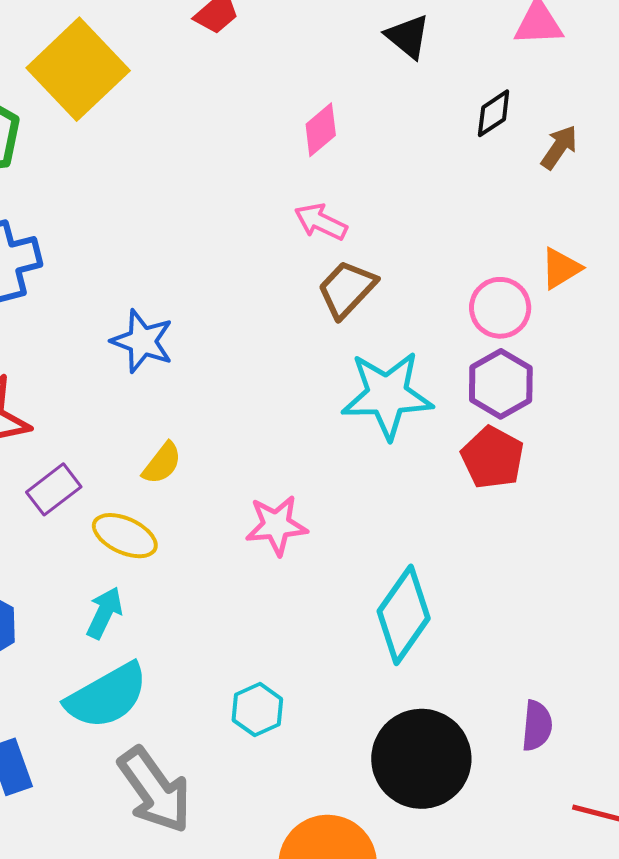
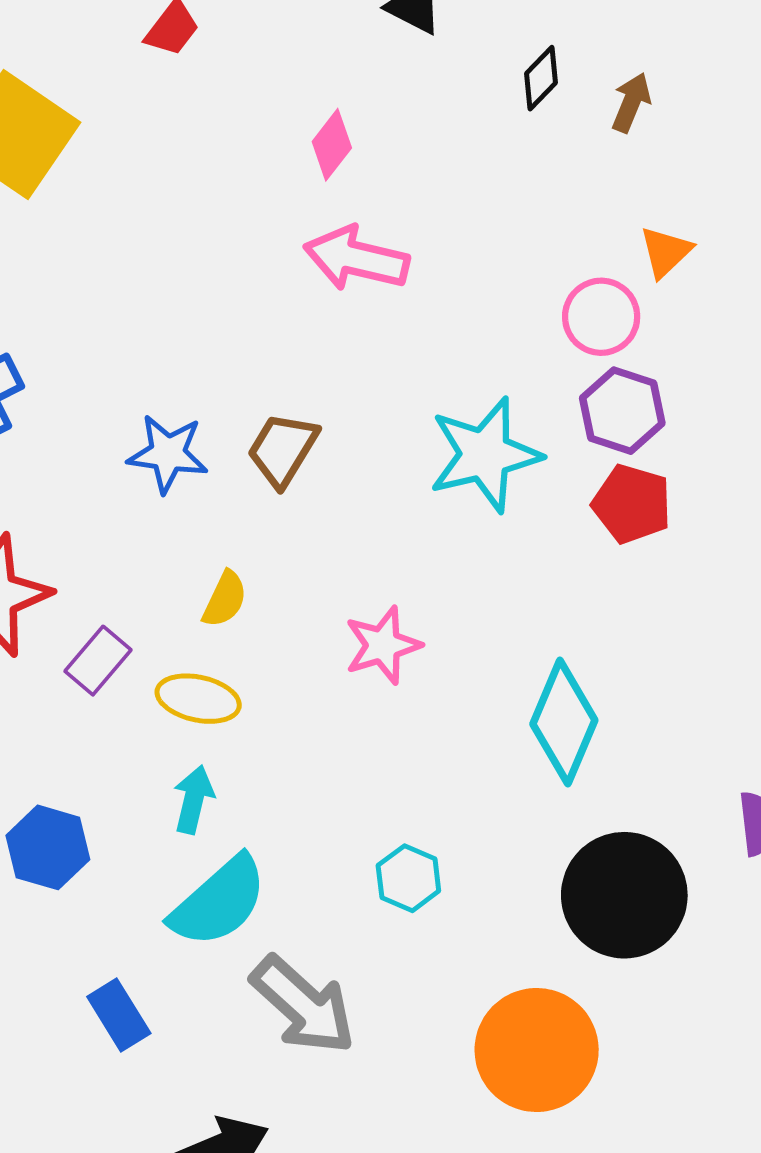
pink arrow: (321, 222) -> (356, 259), size x1.5
brown trapezoid: (347, 289) -> (283, 449), moved

